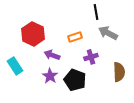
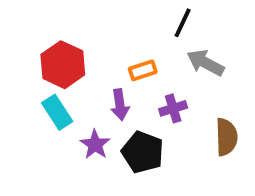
black line: (96, 12) -> (183, 23), turned 35
purple arrow: (52, 55) -> (120, 105), moved, turned -119
cyan rectangle: (15, 66) -> (57, 112), moved

